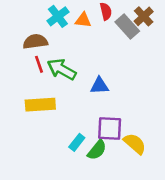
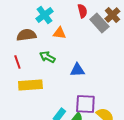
orange triangle: (83, 20) -> (59, 33), moved
red line: (39, 64) -> (17, 62), moved
green arrow: (62, 69) -> (47, 57), size x0.7

